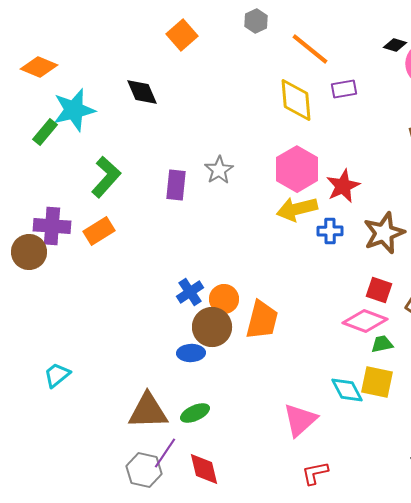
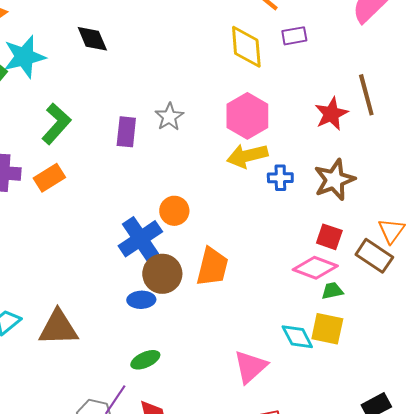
red star: (343, 186) -> (331, 114), moved
blue cross: (190, 292) -> (140, 239), size x1.6
orange circle: (224, 299) -> (174, 211), moved
brown triangle: (148, 411) -> (58, 328), moved

